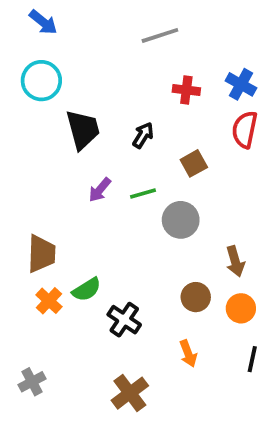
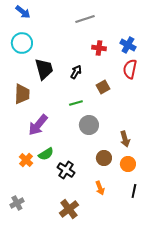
purple arrow: (100, 190) -> (38, 125), moved, size x1.6
gray circle: (181, 220) -> (89, 125), moved
brown trapezoid: (41, 254) -> (22, 94), moved

